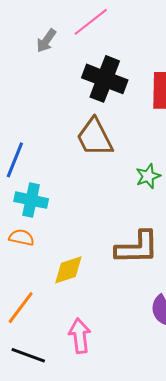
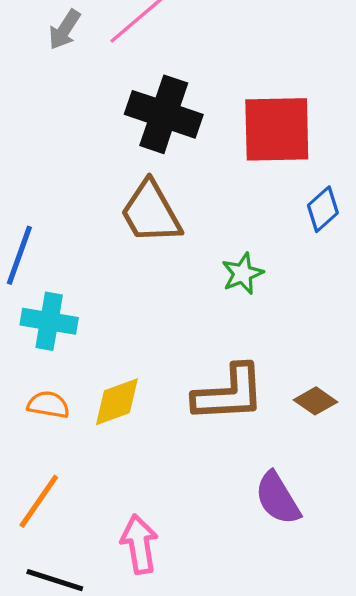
gray arrow: (46, 41) -> (64, 30), moved
orange semicircle: (21, 237) -> (48, 405), moved
yellow diamond: (68, 270) -> (117, 402), moved

